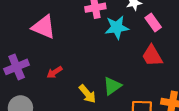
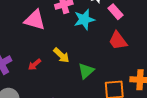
pink triangle: (44, 27) -> (35, 20), moved
yellow arrow: (87, 94) -> (61, 55), moved

